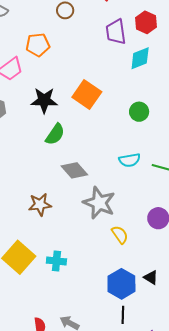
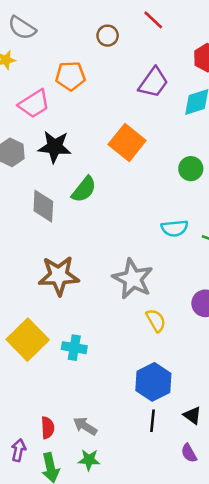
purple trapezoid: (116, 32) -> (153, 83), moved, turned -140
black star: (44, 100) -> (55, 147), moved
gray diamond: (74, 170) -> (43, 206), moved, turned 40
brown star: (40, 205) -> (59, 276), size x1.4
black triangle: (151, 277) -> (192, 415), moved

